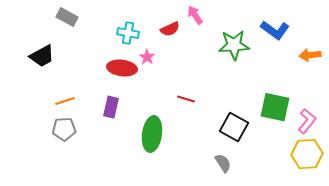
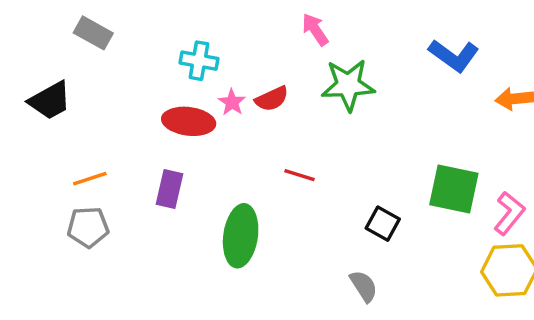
red semicircle: (170, 29) -> (272, 99), moved
green star: (234, 45) -> (348, 85), moved
black square: (234, 127) -> (383, 224), size x0.7

